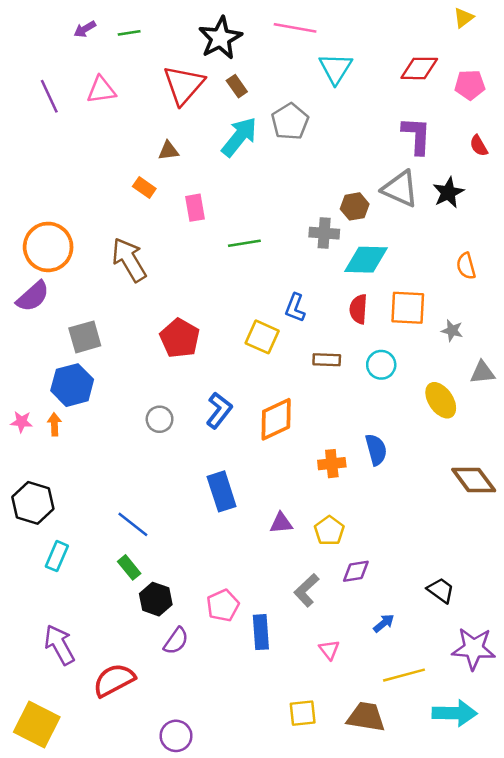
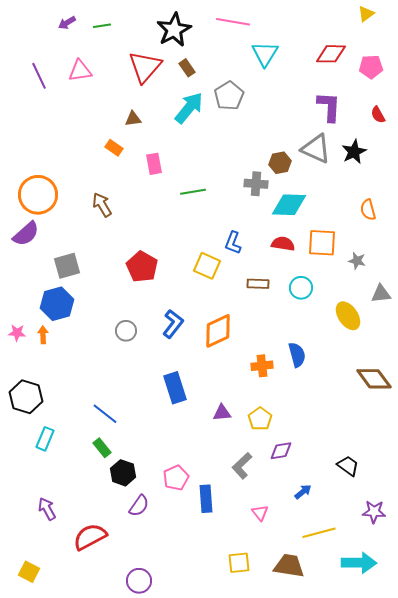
brown arrow: (129, 260) -> (102, 205), size x0.7
red semicircle: (358, 309) -> (283, 244), turned 95
purple arrow: (59, 645) -> (47, 509), size x0.7
purple star: (474, 648) -> (374, 512), size x0.7
yellow square: (37, 724) -> (29, 572), size x0.6

